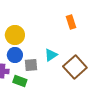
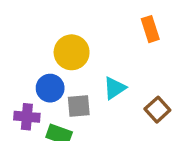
yellow circle: (15, 35) -> (72, 52), moved
brown square: (75, 67) -> (157, 110), size x0.6

